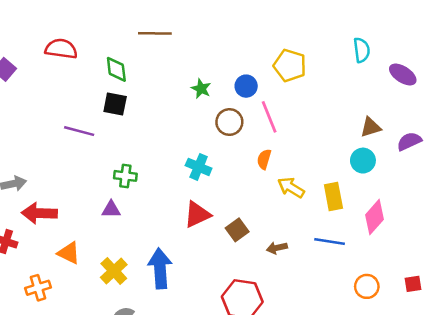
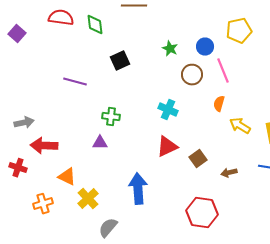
yellow pentagon: (290, 66) -> (239, 31), turned -30
green diamond: (116, 69) -> (95, 25), moved
black square: (115, 104) -> (120, 61), moved, turned -36
yellow cross: (114, 271) -> (88, 199), moved

